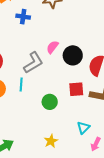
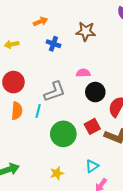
pink semicircle: (52, 47) -> (83, 73), moved, turned 40
red square: (76, 89) -> (92, 126), turned -35
green circle: (50, 102) -> (63, 134), size x1.6

